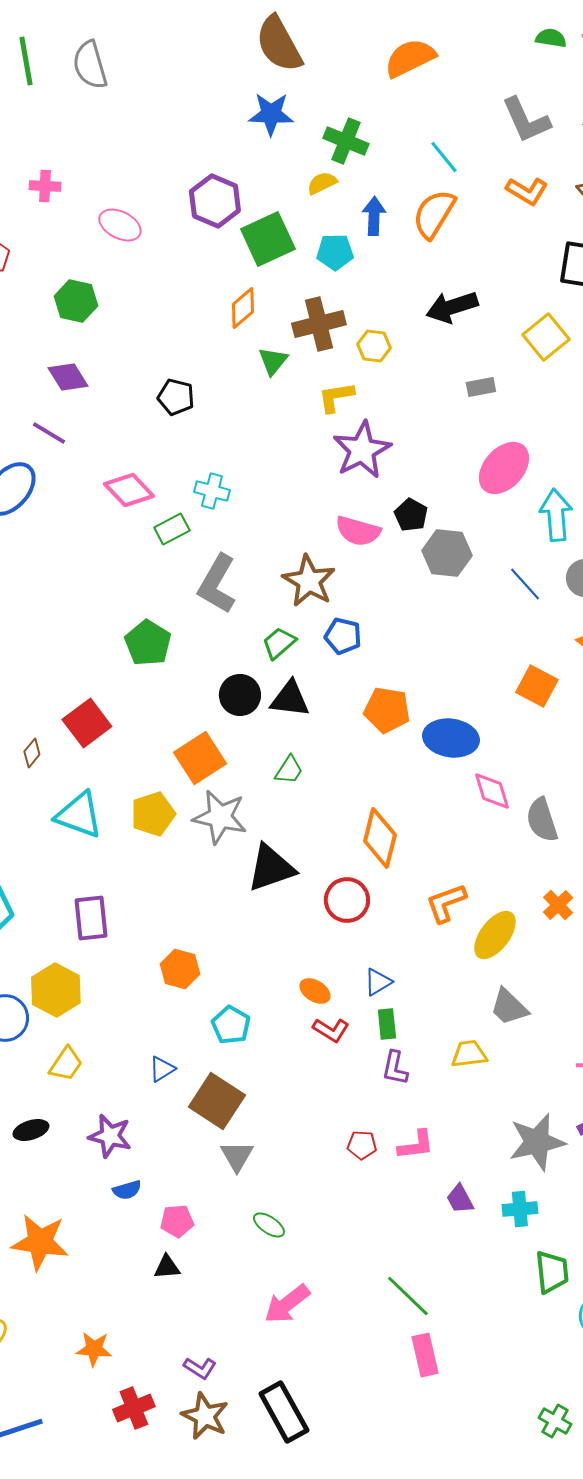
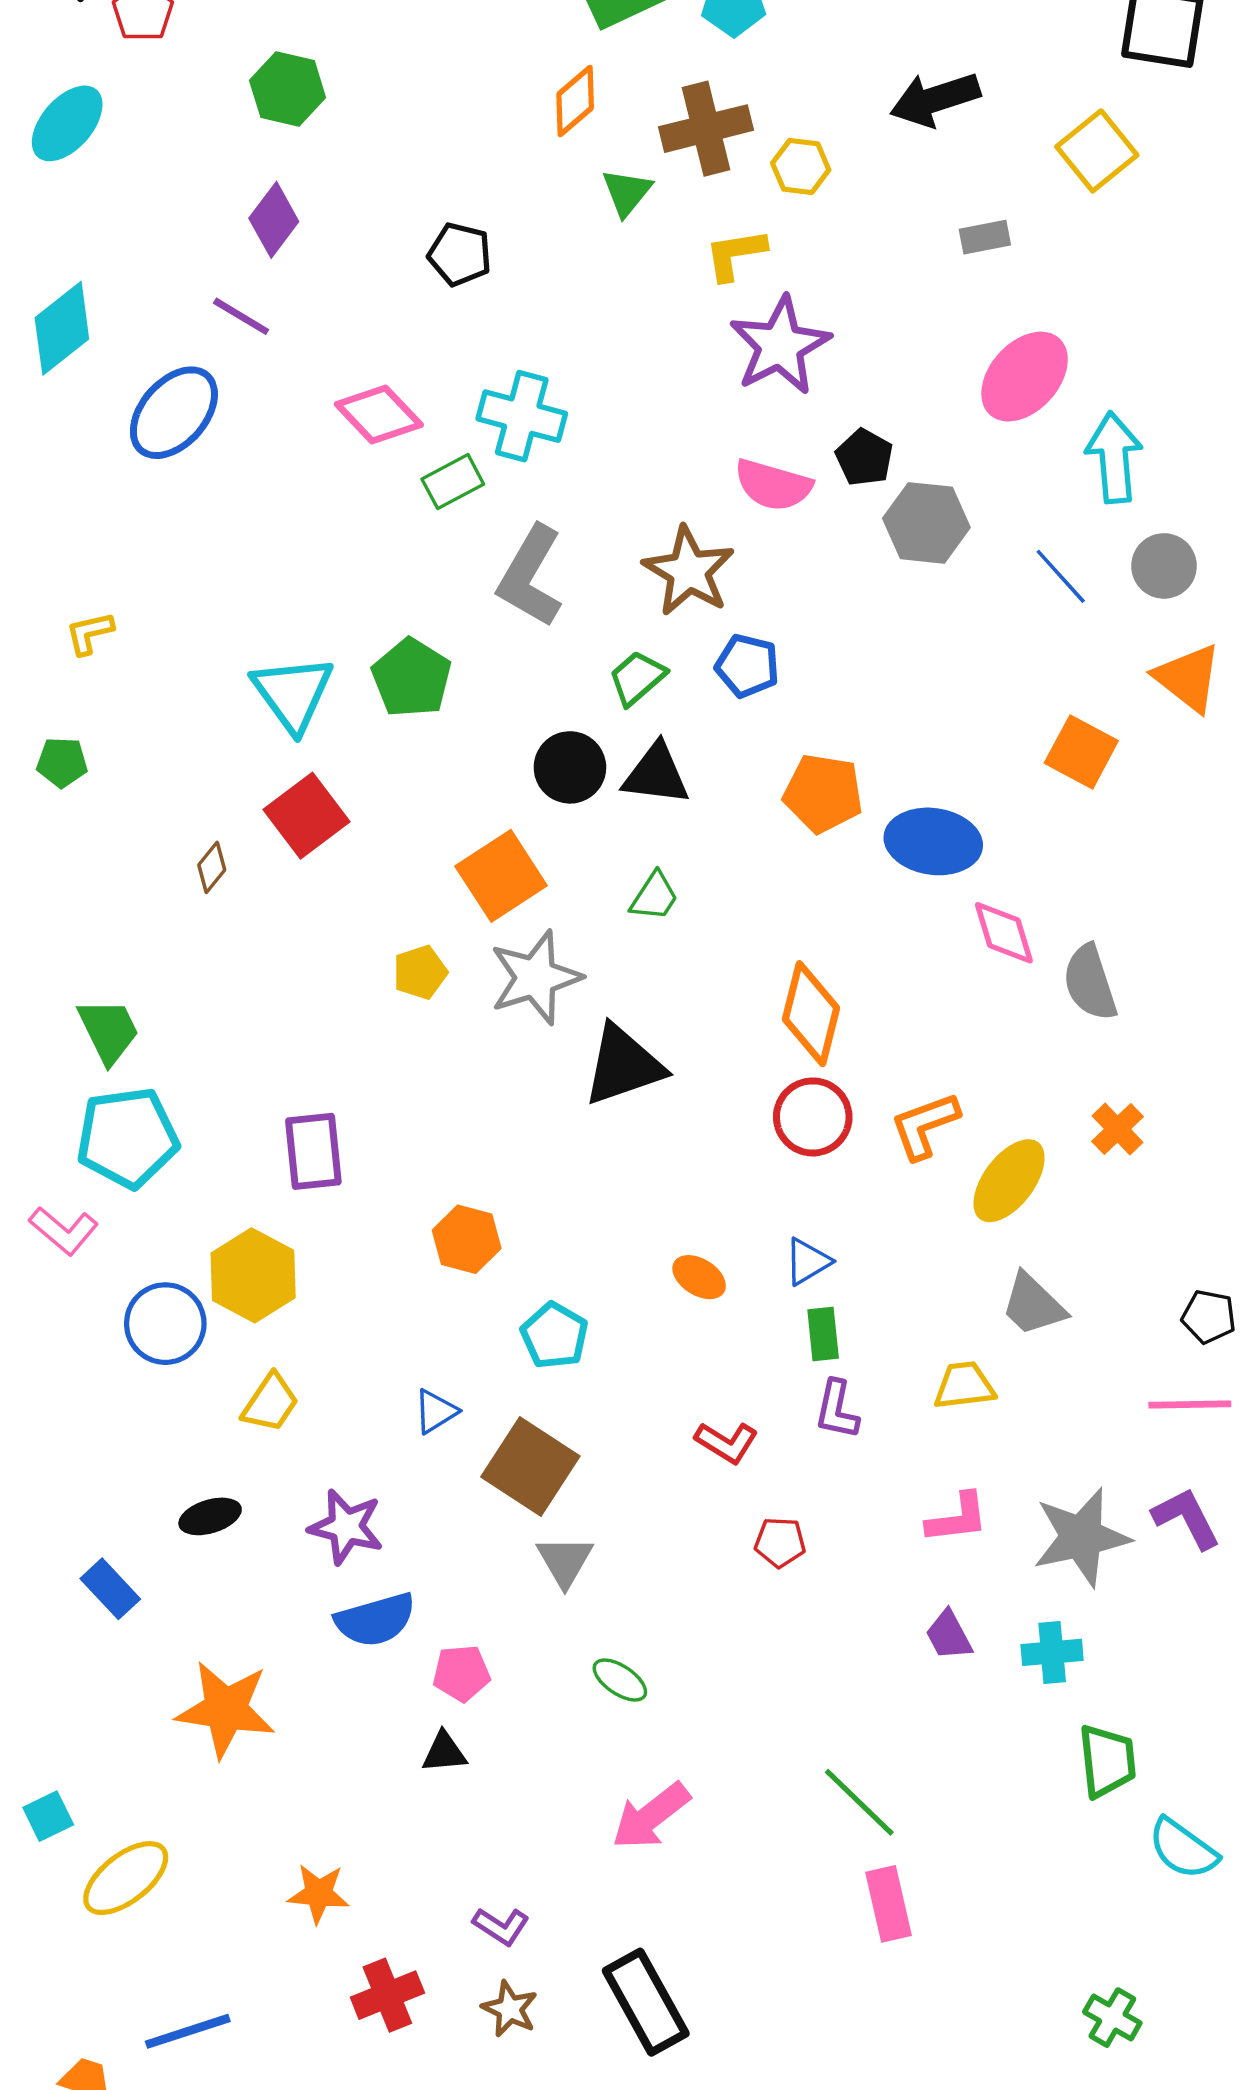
purple diamond: (68, 377) -> (274, 220), turned 69
cyan cross: (212, 491) -> (522, 416), size x1.4
yellow pentagon: (153, 814) -> (420, 972), size x0.7
cyan triangle: (79, 815) -> (293, 693), moved, turned 34
gray star: (220, 817) -> (536, 977), turned -30
red circle: (347, 900) -> (813, 1117), moved
red L-shape: (331, 1030) -> (727, 1442), moved
pink L-shape: (416, 1145) -> (957, 1518), moved
blue semicircle: (127, 1190) -> (375, 1620), size x1.6
brown star: (205, 1416) -> (510, 2009), size x0.7

